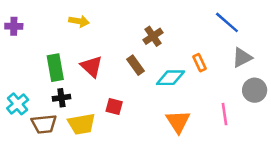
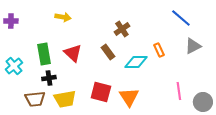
gray circle: (255, 90) -> (203, 102), moved
cyan cross: (18, 104) -> (14, 66), moved
red square: (114, 106) -> (101, 92), moved, size x1.5
orange triangle: (178, 122) -> (129, 97), moved

